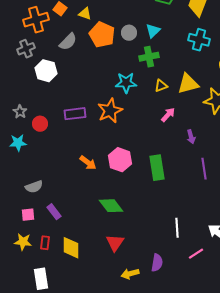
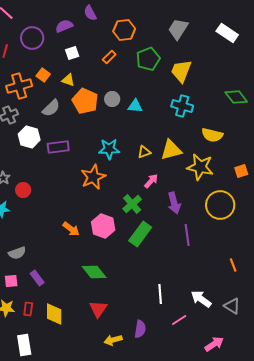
cyan triangle: (153, 31) -> (135, 106), moved, turned 49
green cross: (149, 57) -> (132, 204), moved, turned -30
purple rectangle: (75, 114) -> (58, 147), moved
purple arrow: (191, 137) -> (174, 203), size x1.5
green rectangle: (157, 168) -> (140, 234), turned 45

